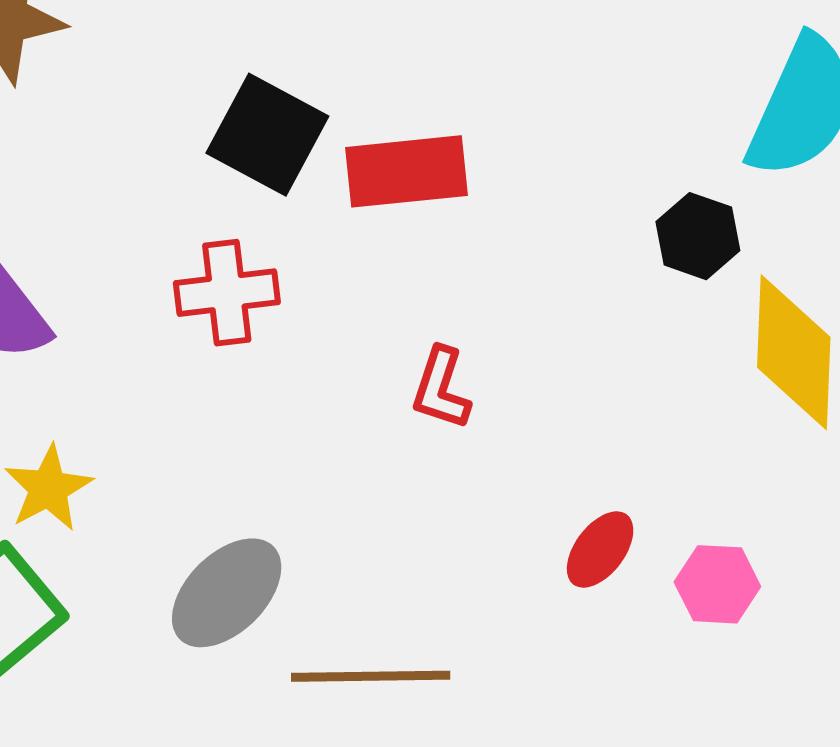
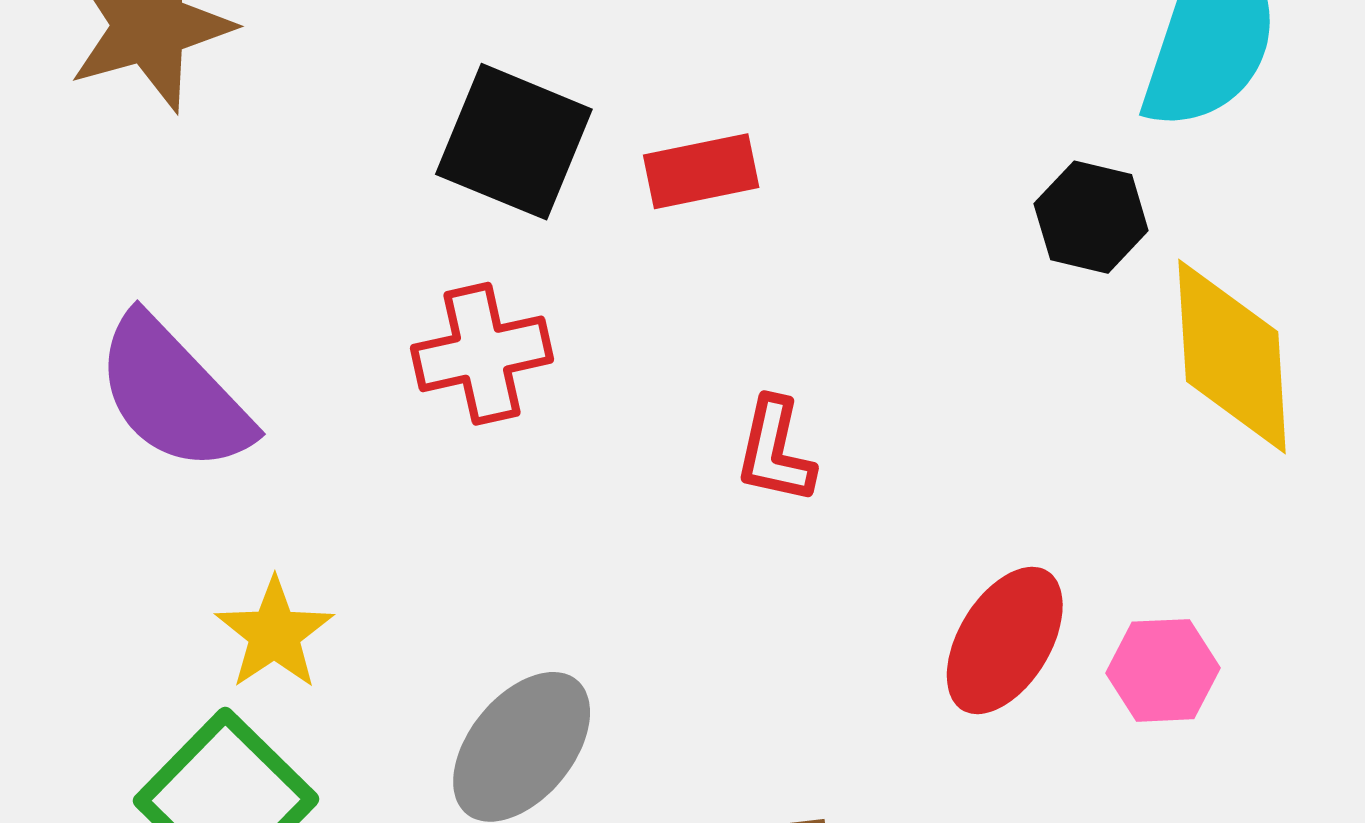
red rectangle: (407, 171) -> (701, 171), size x0.7
red ellipse: (600, 550) -> (1005, 640), size x1.4

